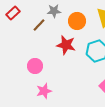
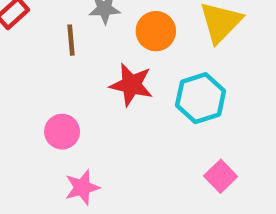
brown line: (39, 25) -> (71, 40), turned -48

